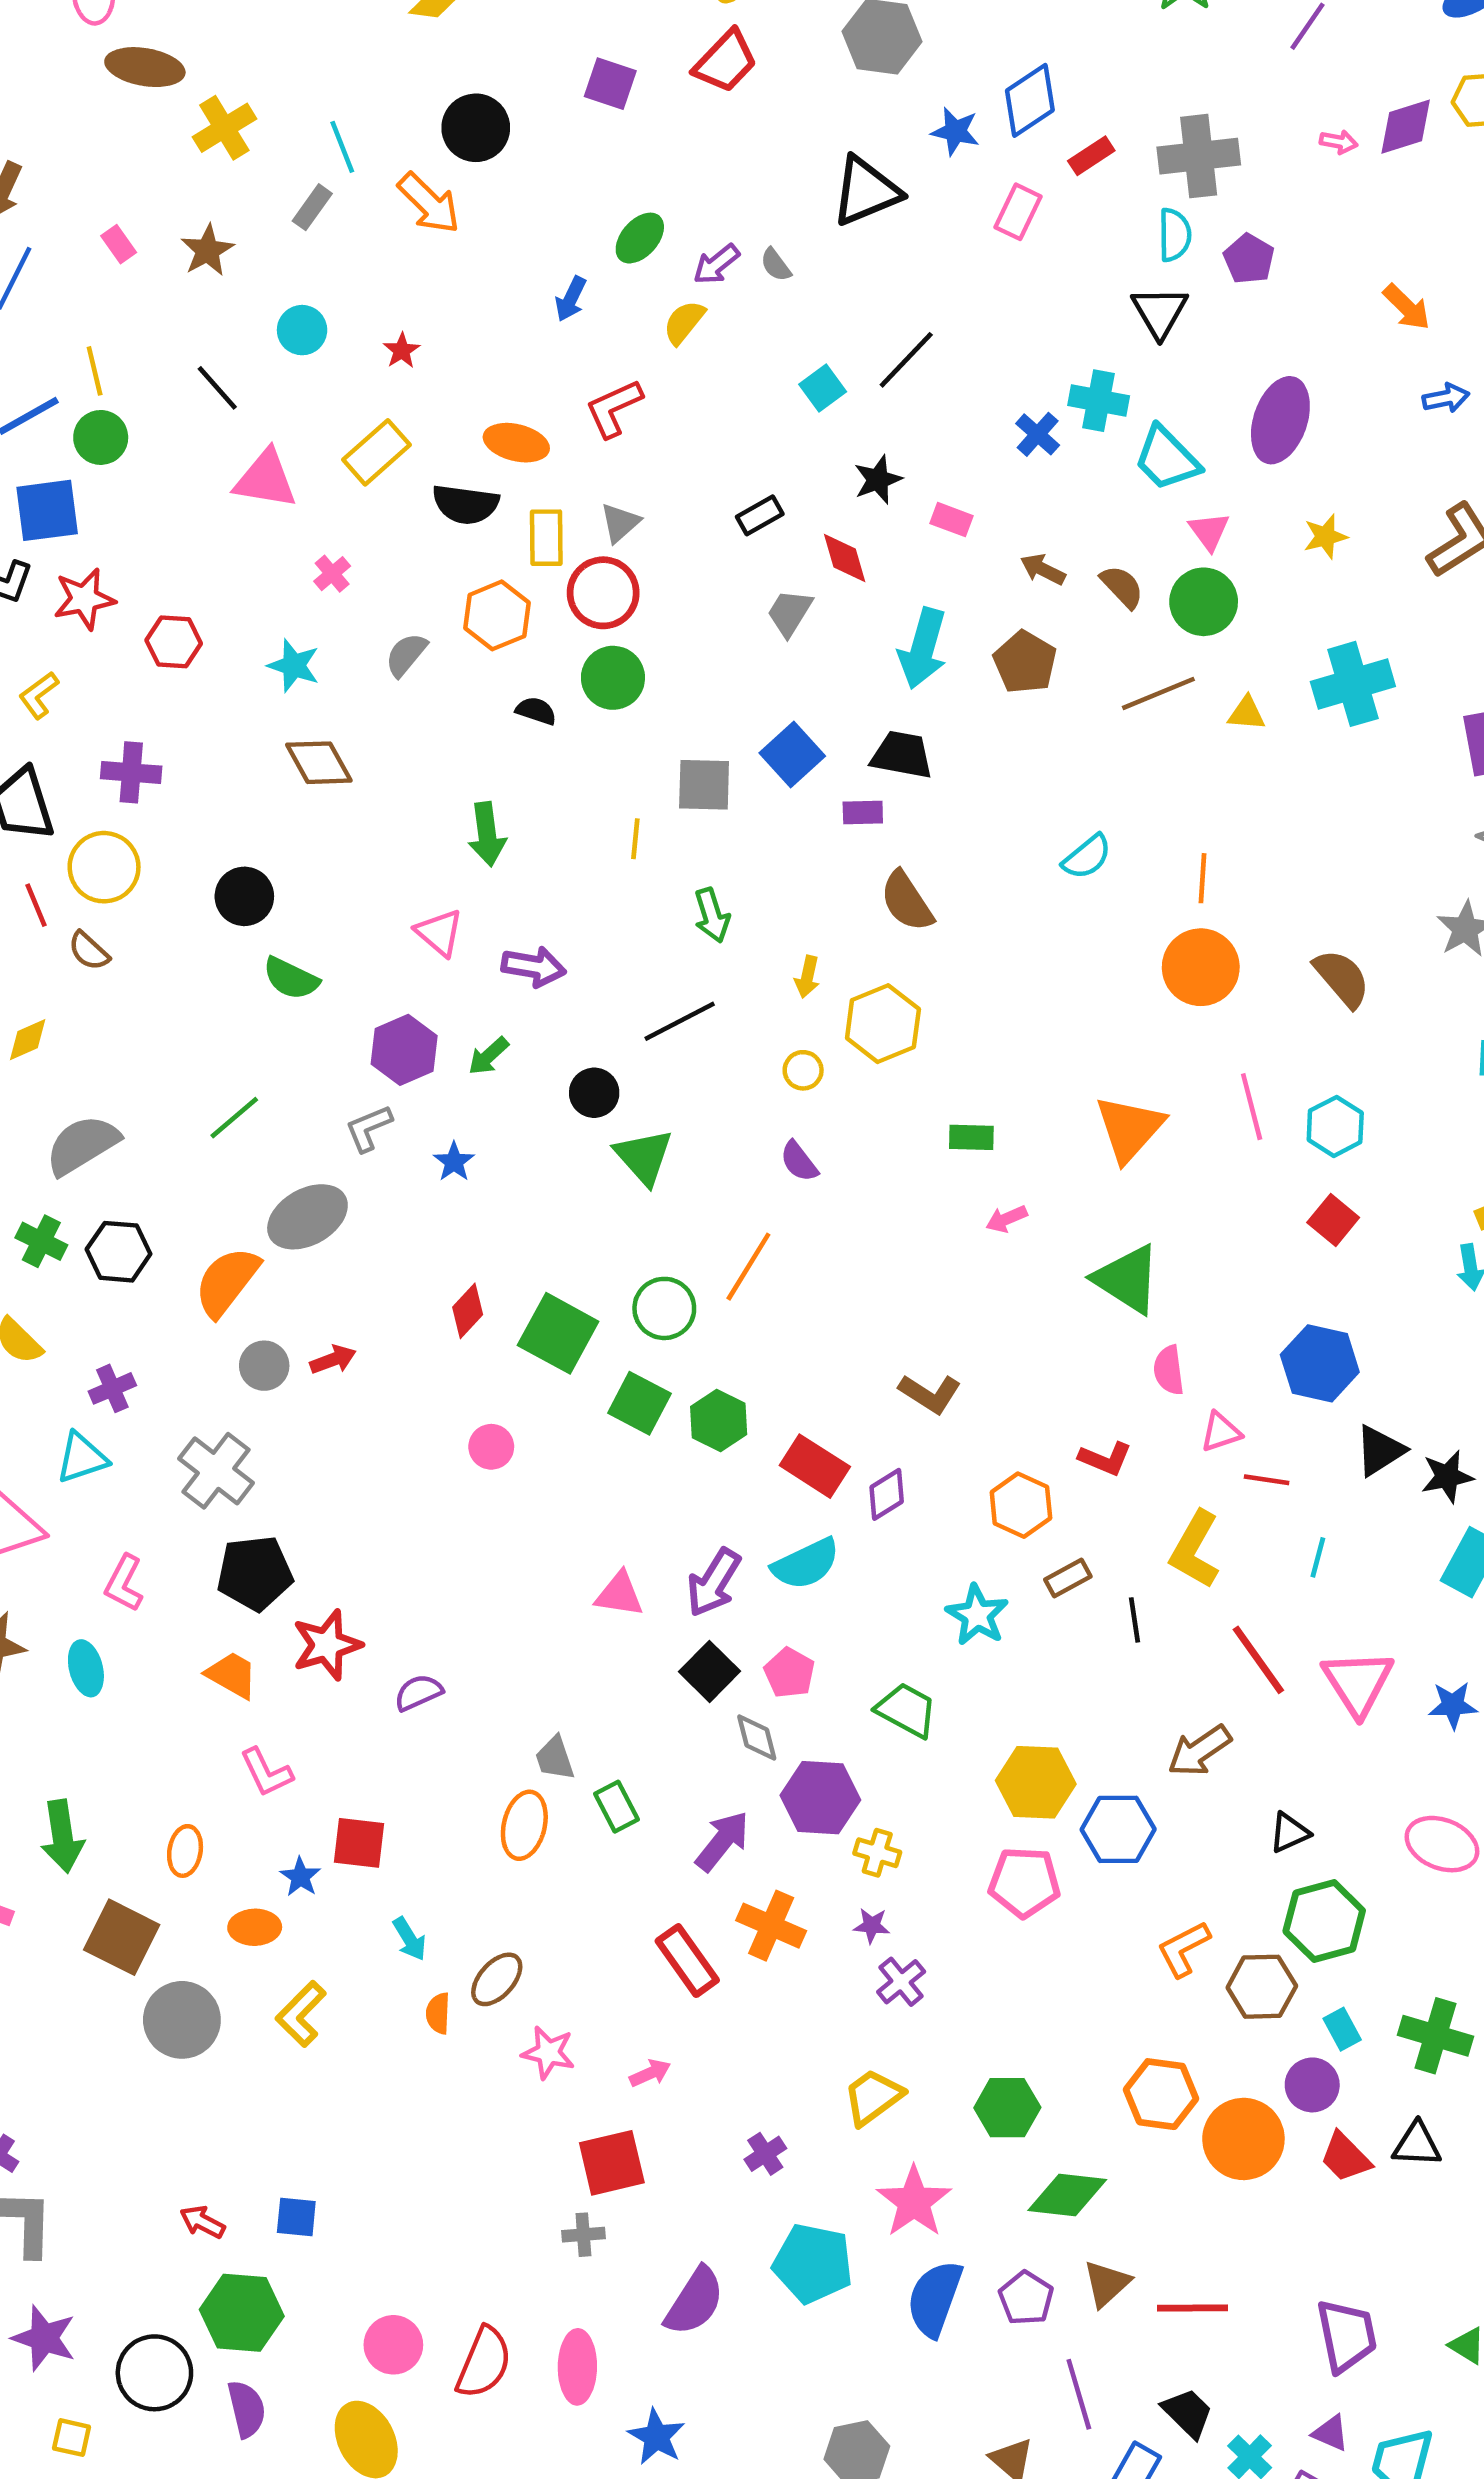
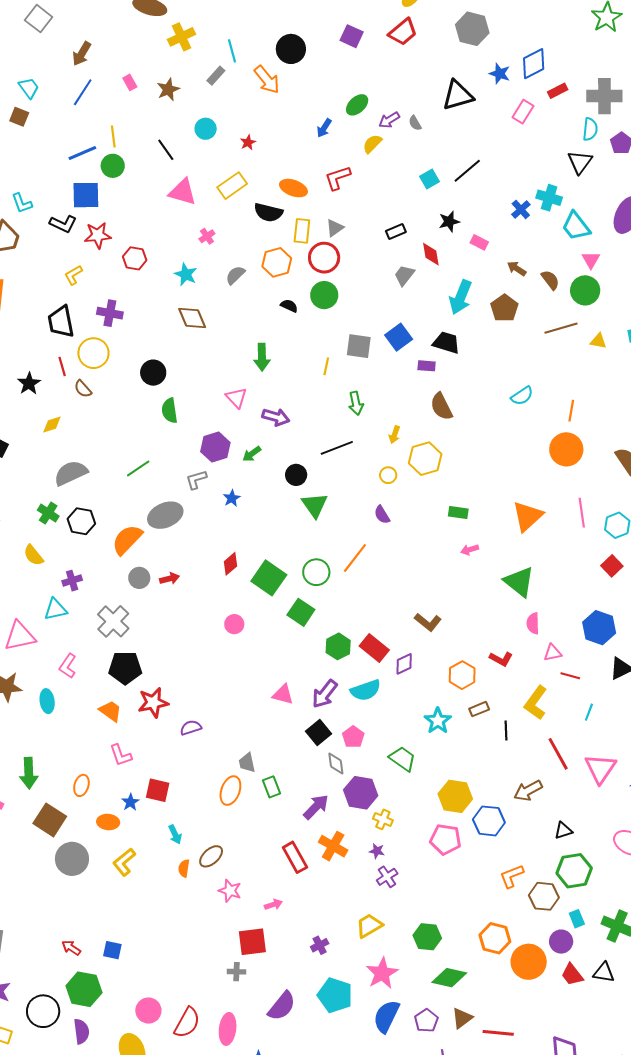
green semicircle: (291, 978) -> (170, 411), turned 50
green hexagon: (719, 1421) -> (338, 646), moved

